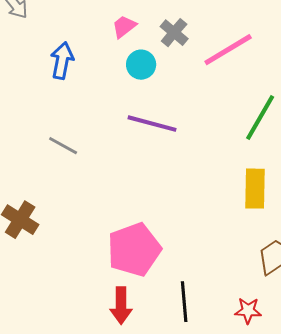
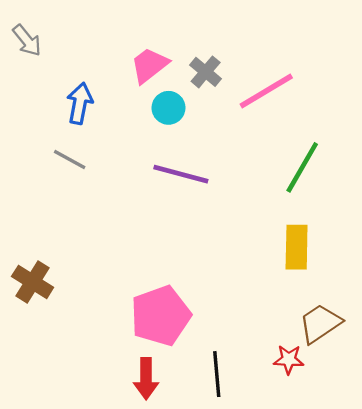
pink trapezoid: (124, 27) -> (149, 65), size x1.4
gray line: (63, 146) -> (70, 160), moved
red star: (248, 311) -> (289, 359), moved

